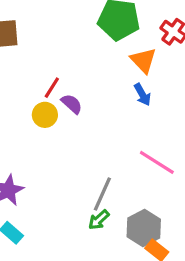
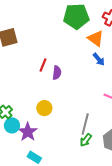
purple semicircle: (72, 104) -> (57, 73), turned 64
yellow circle: (45, 115) -> (44, 108), moved

